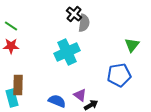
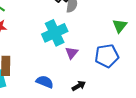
purple triangle: (80, 95) -> (72, 53), moved, turned 32

